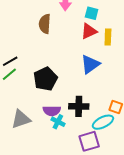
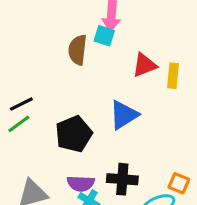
cyan square: (92, 13) -> (104, 36), moved
blue triangle: (90, 64) -> (124, 115), moved

